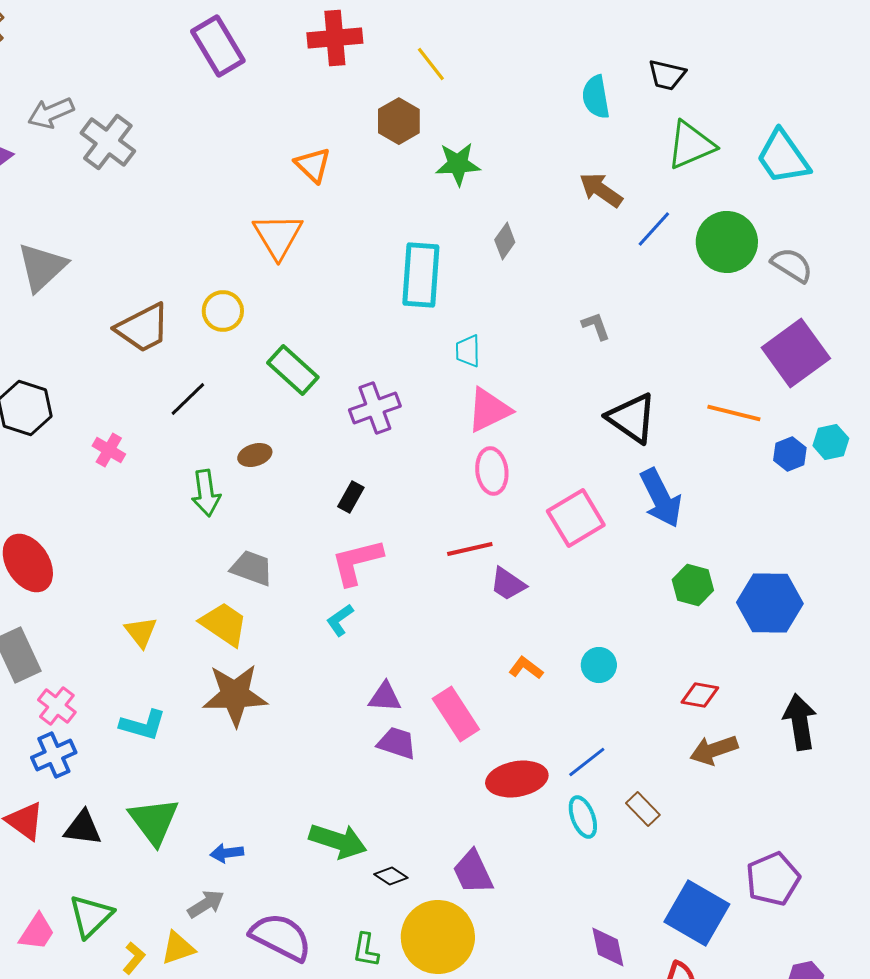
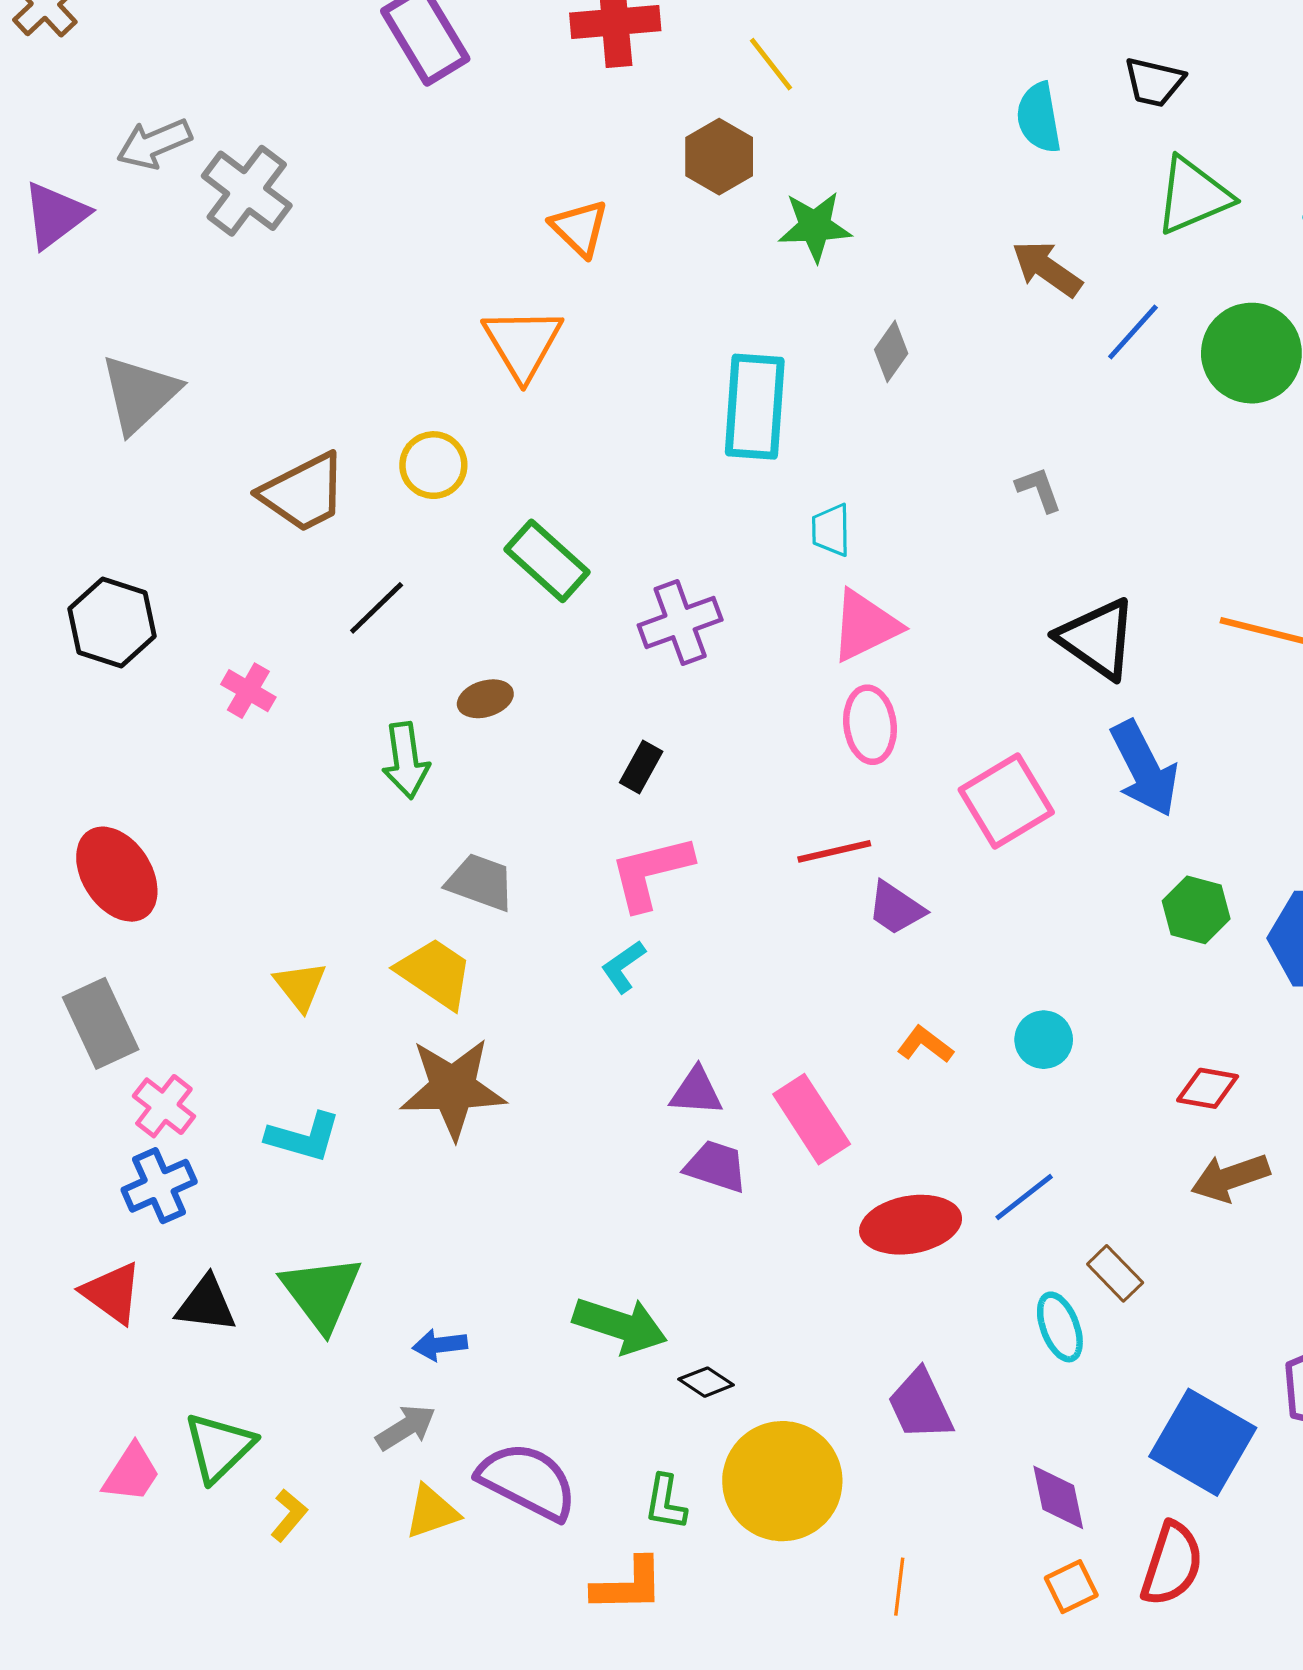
cyan ellipse: (583, 817) -> (1060, 1327), moved
purple trapezoid: (473, 872) -> (920, 1405), moved
yellow triangle: (178, 948) -> (432, 1512), moved

